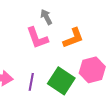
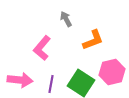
pink L-shape: (37, 38) -> (42, 48), moved, turned 60

